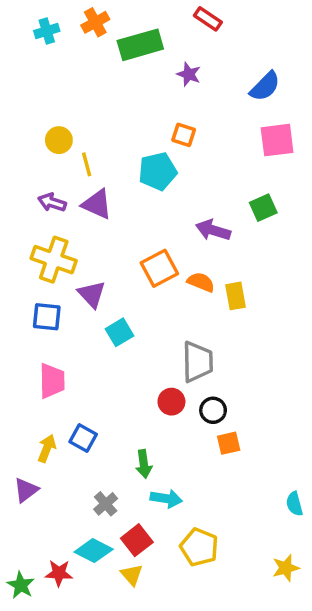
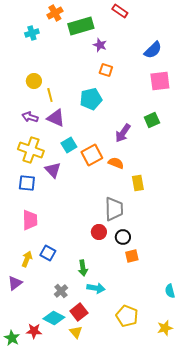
cyan cross: (47, 31) -> (32, 33), moved
purple star: (189, 74) -> (100, 45), moved
orange square: (184, 135) -> (106, 70), moved
purple arrow: (213, 230) -> (123, 133), turned -72
yellow rectangle: (236, 296) -> (138, 183), moved
cyan square: (120, 332) -> (69, 145), moved
yellow pentagon: (199, 547) -> (127, 316), moved

